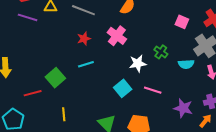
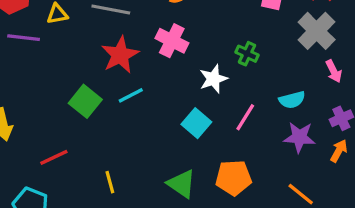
red star: (84, 39) -> (120, 55), size x1.6
cyan semicircle: (186, 64) -> (292, 100), moved
green square: (55, 78) -> (85, 101), moved
pink line: (153, 90) -> (245, 117), turned -66

